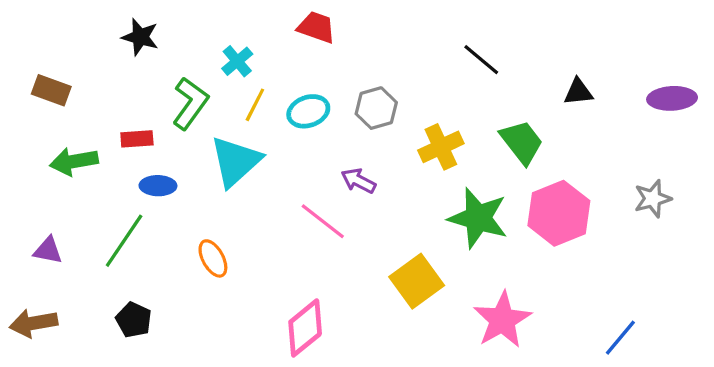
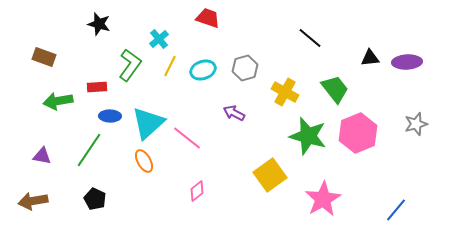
purple ellipse: (672, 98) -> (407, 62), moved
yellow cross: (441, 147) -> (285, 92), turned -36
cyan triangle: (236, 161) -> (148, 123), moved
pink line: (323, 221) -> (187, 138), moved
pink diamond: (305, 328) -> (197, 191), moved, size x0.6

